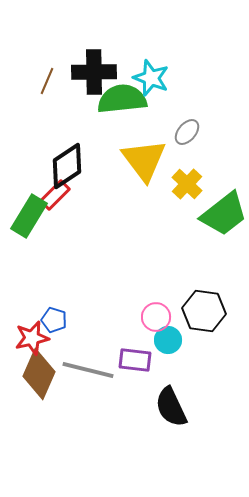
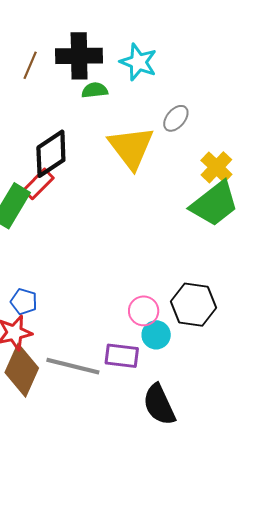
green semicircle: (122, 99) -> (95, 90), moved, size x0.5
yellow cross: (187, 184) -> (216, 167), moved
blue pentagon: (54, 320) -> (24, 302), moved

